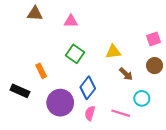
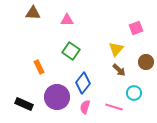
pink square: (153, 39) -> (136, 28), moved
yellow triangle: (113, 52) -> (116, 49), moved, turned -42
black rectangle: (20, 91) -> (24, 104), moved

